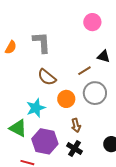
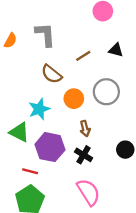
brown line: (84, 71) -> (83, 56), moved

